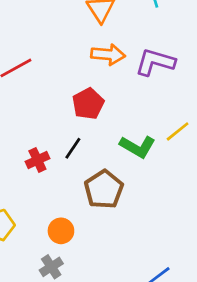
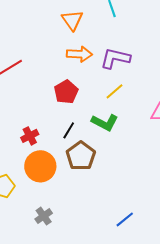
yellow line: (178, 131) -> (114, 91), moved
black line: (73, 148) -> (69, 130), moved
orange circle: (61, 231) -> (40, 166), moved, size x1.6

